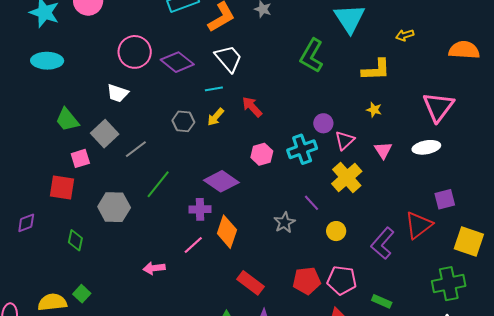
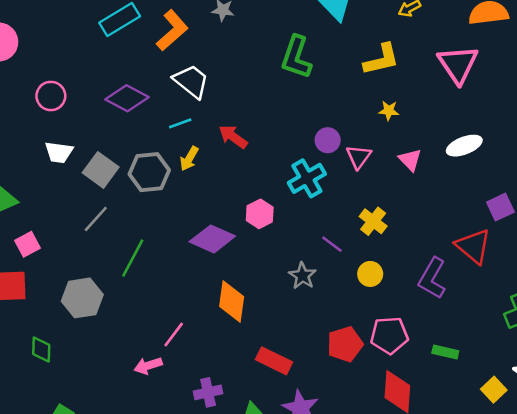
pink circle: (135, 52) -> (51, 96), moved, size x0.7
pink triangle: (438, 107) -> (458, 64), moved
gray hexagon: (183, 121) -> (149, 172), size x1.4
gray square: (105, 134) -> (101, 170), moved
pink hexagon: (262, 154) -> (260, 214), moved
yellow cross: (347, 177) -> (373, 221), moved, size x0.7
purple cross: (200, 209) -> (208, 392), moved
red triangle: (419, 225) -> (473, 246), turned -32
pink line: (193, 245) -> (174, 335), moved

